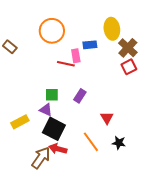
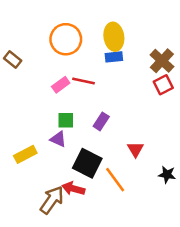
yellow ellipse: (112, 29) -> (114, 37), moved
pink rectangle: (76, 56) -> (61, 85), moved, turned 64
black square: (54, 129) -> (87, 163), moved
black star: (119, 143) -> (167, 175), moved

